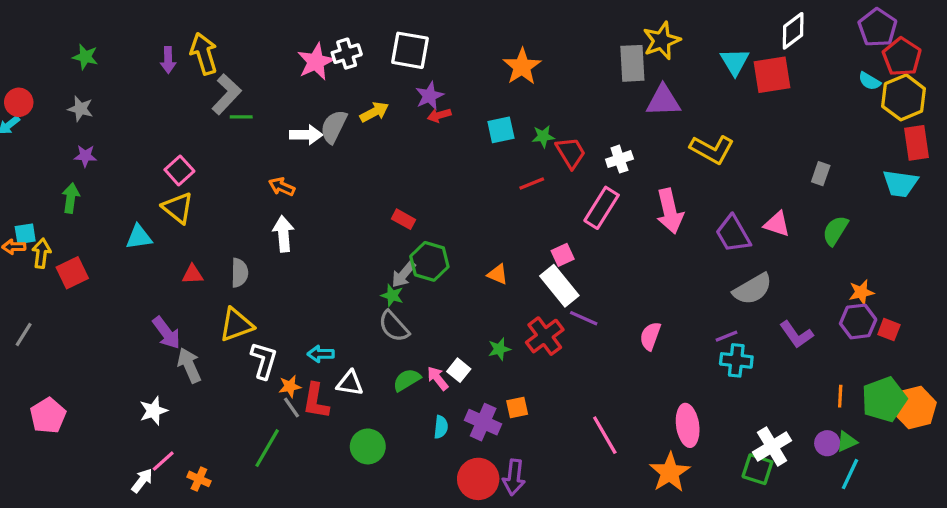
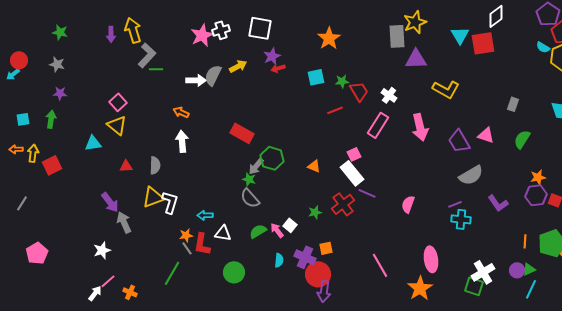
white cross: (619, 159) -> (389, 95), turned -35
red rectangle: (403, 219) -> (242, 133), moved, size x1.6
cyan square: (25, 234) -> (23, 119), moved
white L-shape: (264, 360) -> (170, 202), moved
red circle: (478, 479) -> (318, 274), moved

